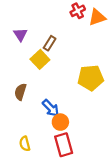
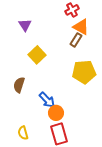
orange triangle: (97, 17) -> (81, 27), moved, turned 48
purple triangle: (20, 35) -> (25, 25), moved
brown rectangle: (50, 43) -> (76, 40), moved

